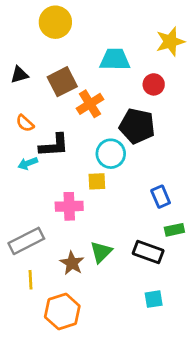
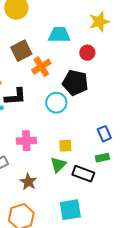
yellow square: (97, 181) -> (65, 146), moved
blue rectangle: (161, 197) -> (104, 134), moved
green triangle: (101, 252) -> (58, 165), moved
cyan square: (154, 299) -> (70, 210), moved, size x1.6

